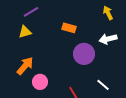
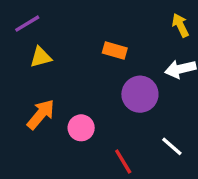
purple line: (31, 12) -> (27, 24), moved
pink circle: (40, 82) -> (81, 128), moved

